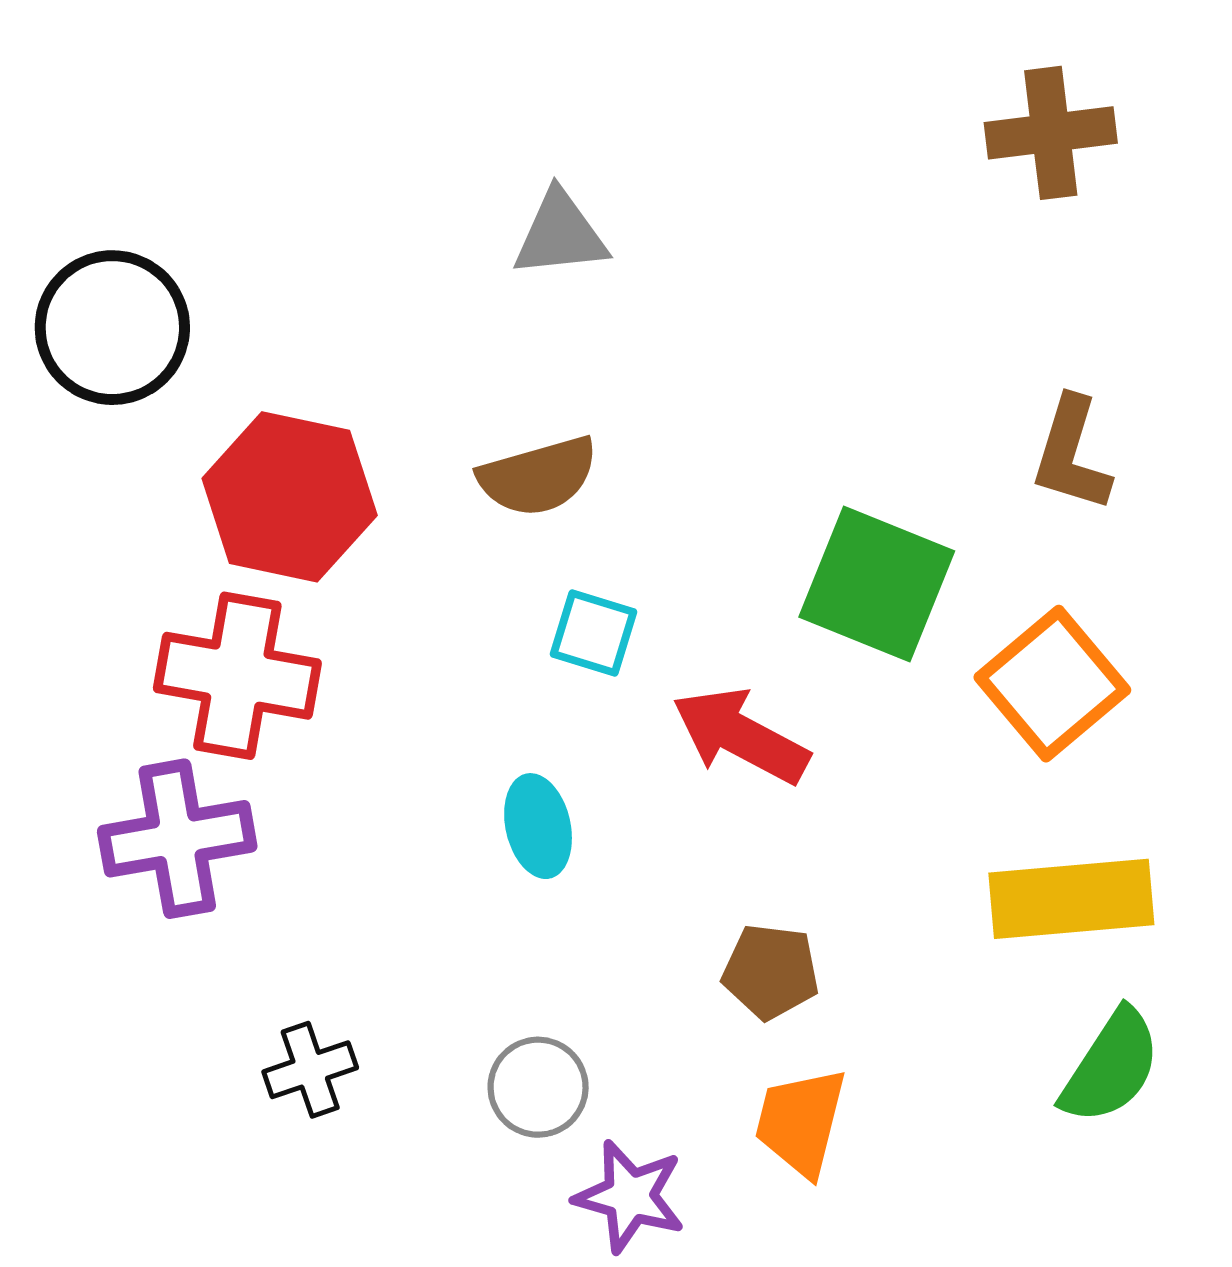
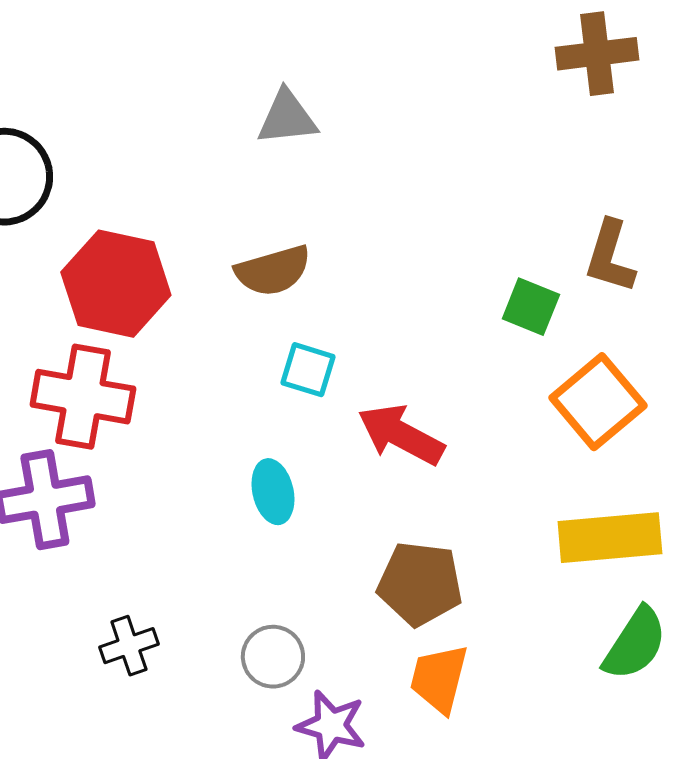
green square: (877, 584) -> (531, 307), moved, size x0.6
brown pentagon: (771, 972) -> (420, 584), size x1.4

